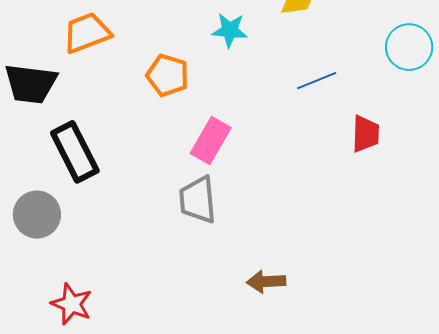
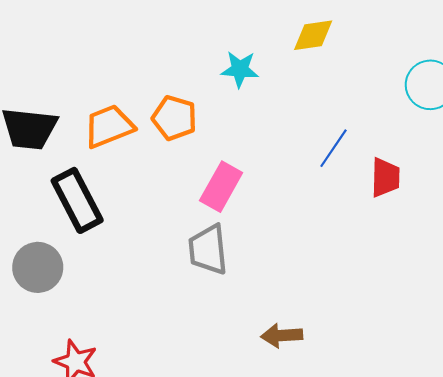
orange trapezoid: (87, 33) -> (109, 126), moved
blue line: (317, 81) -> (333, 148), moved, turned -33

